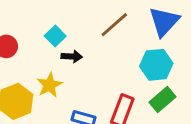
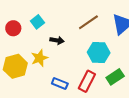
cyan square: (55, 36) -> (37, 22), moved
cyan hexagon: (156, 65) -> (99, 52), moved

